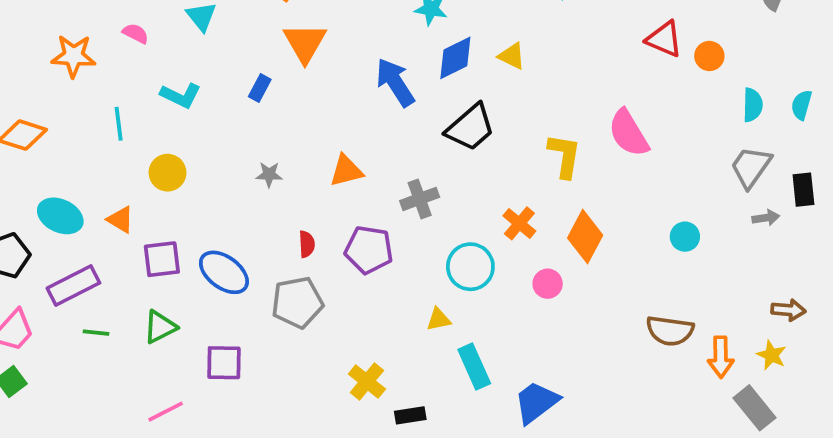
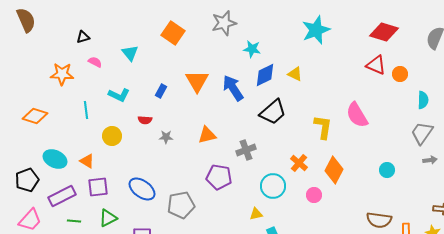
orange triangle: (305, 43) -> (197, 81), moved
red semicircle: (307, 244) -> (145, 120), moved, turned 96
purple square: (162, 259) -> (98, 187), moved

